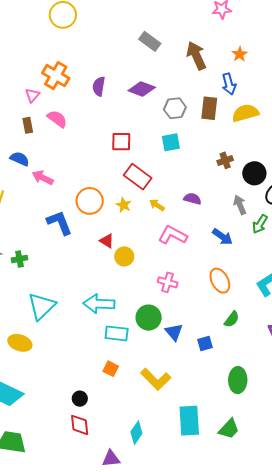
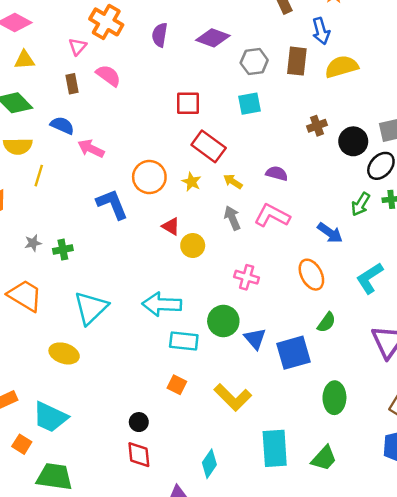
gray arrow: (240, 205) -> (232, 218), moved
pink L-shape: (173, 235) -> (272, 216), moved
blue arrow: (222, 237) -> (330, 233), moved
blue square: (205, 343) -> (294, 353), size x1.8

